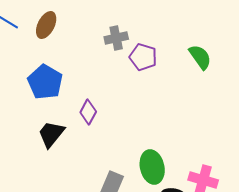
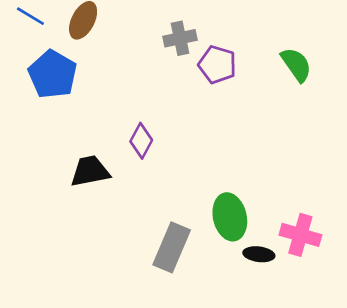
blue pentagon: (45, 82) -> (53, 74), moved
black trapezoid: (51, 134) -> (90, 171), turned 40

